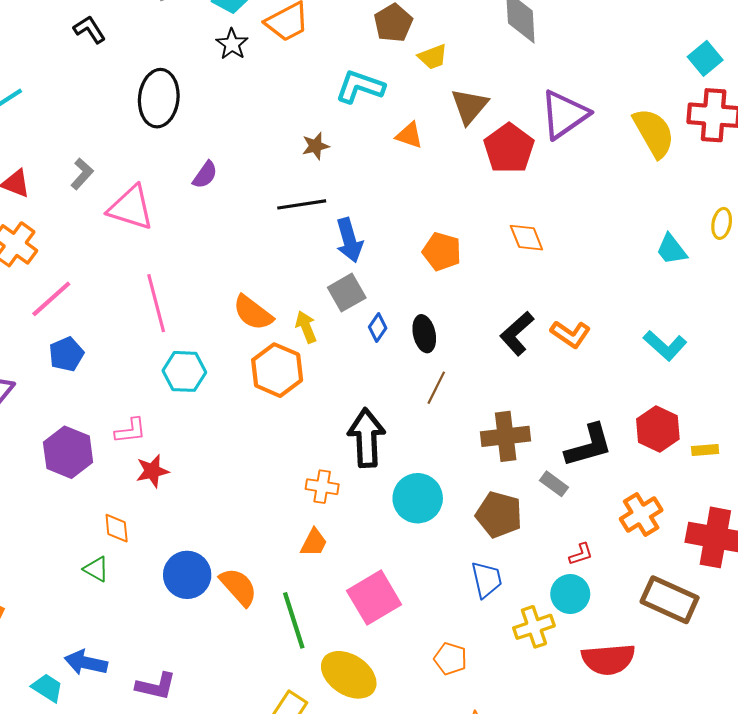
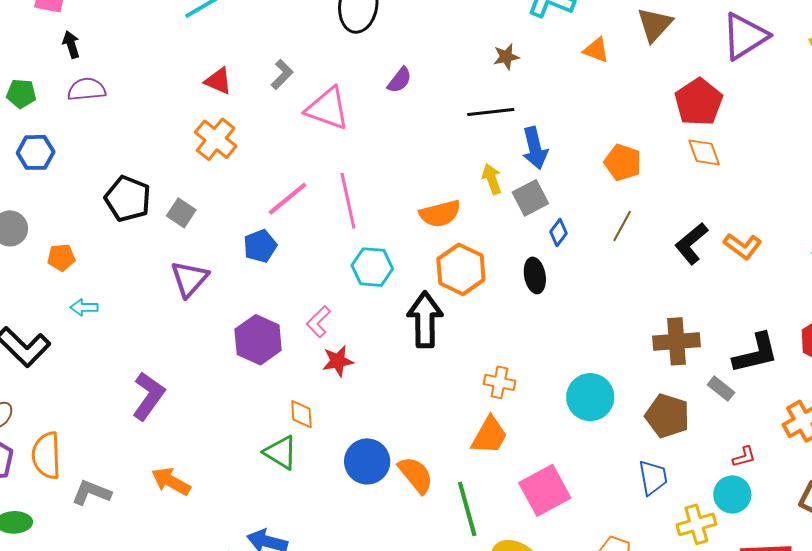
red pentagon: (509, 148) -> (699, 102), moved
pink line: (51, 299) -> (288, 199), moved
orange semicircle: (253, 313) -> (440, 214), turned -54
yellow arrow: (306, 327) -> (492, 179), moved
black ellipse: (424, 334) -> (535, 275), moved
brown line: (436, 388) -> (622, 226), moved
pink L-shape: (130, 431) -> (318, 322), turned 140
black arrow: (366, 438) -> (425, 320), moved
orange trapezoid: (314, 543) -> (489, 435), size x1.4
green triangle: (96, 569) -> (281, 452), size x1.4

